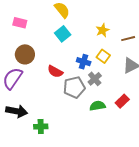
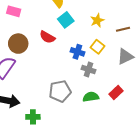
cyan square: (63, 34) -> (66, 20), moved
red semicircle: (55, 72) -> (47, 37), moved
gray cross: (95, 79) -> (88, 70), turned -32
gray pentagon: (74, 87) -> (60, 91), moved

